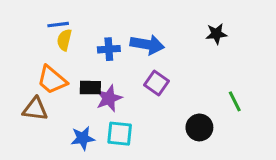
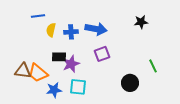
yellow semicircle: (64, 40) -> (51, 30), moved
orange trapezoid: (52, 80) -> (38, 73), moved
purple square: (156, 83) -> (102, 54), turned 35

